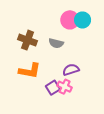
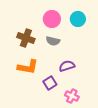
pink circle: (70, 20) -> (52, 19), moved
pink cross: (65, 87) -> (72, 96), moved

